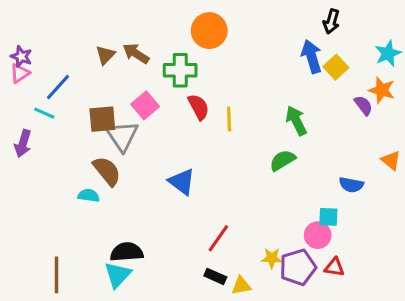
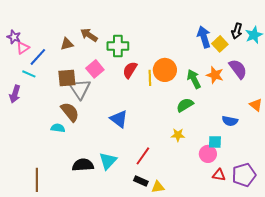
black arrow: (331, 21) -> (237, 31), moved
orange circle: (209, 31) -> (165, 70), moved
brown triangle: (105, 55) -> (67, 44), moved, turned 32
pink triangle: (20, 73) -> (23, 48), moved
orange star: (382, 90) -> (215, 75), moved
purple semicircle: (363, 105) -> (238, 69), size x1.5
red semicircle: (199, 107) -> (130, 70), turned -120
yellow star: (272, 258) -> (178, 135), moved
purple pentagon: (298, 267) -> (244, 175), moved
cyan triangle: (118, 275) -> (108, 161), moved

